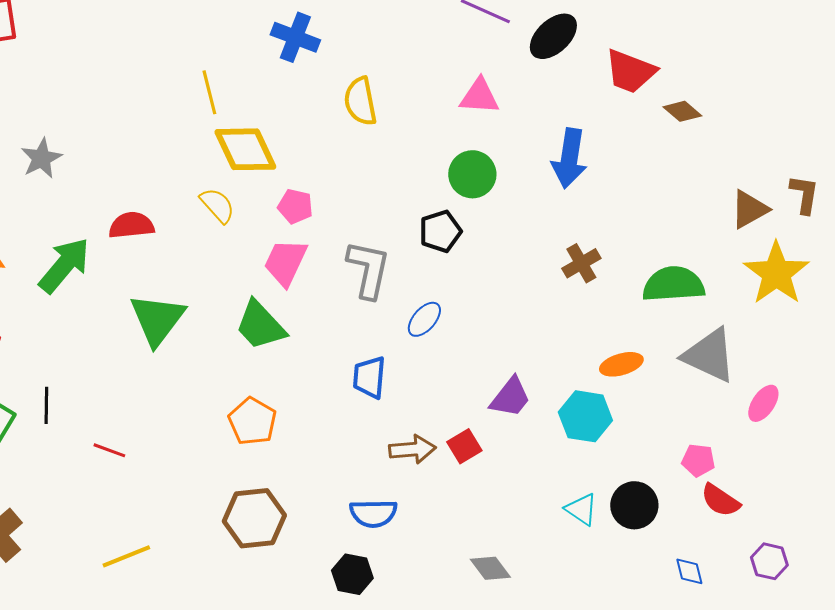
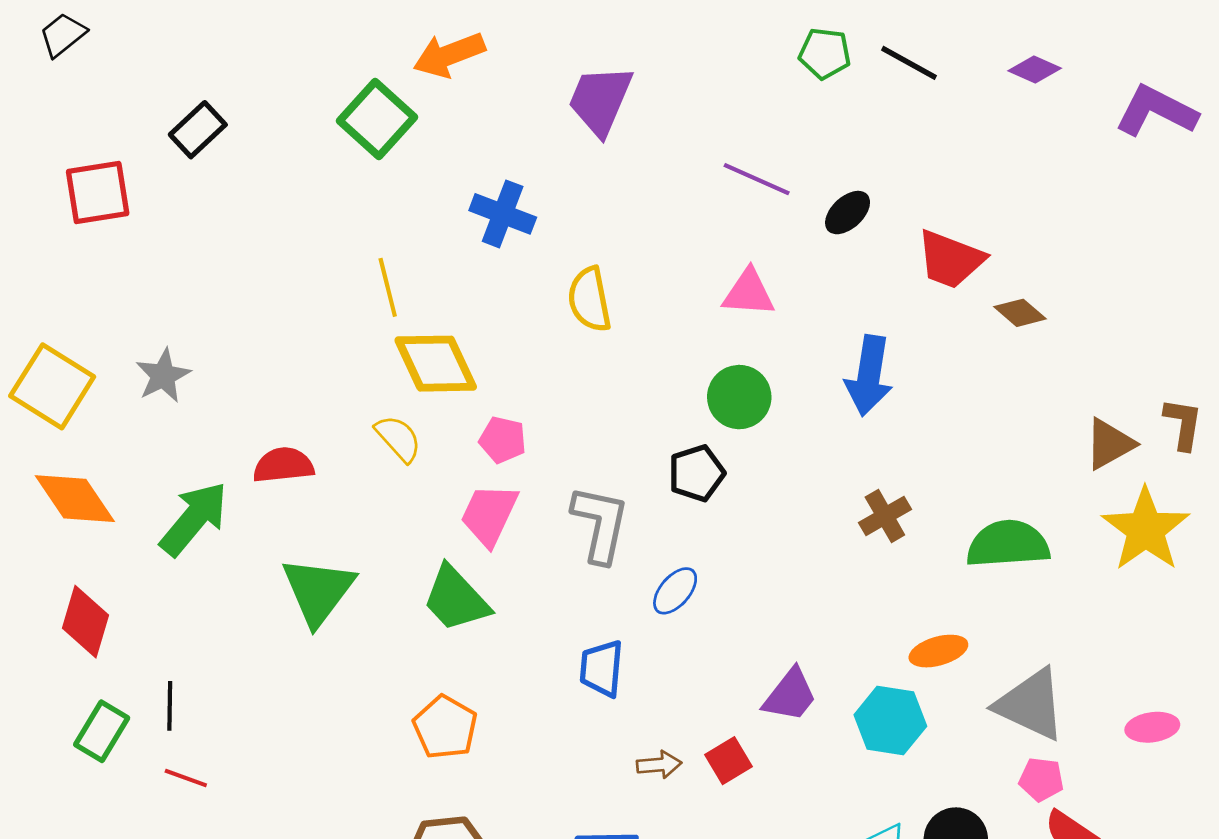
black ellipse: (553, 36) -> (848, 213), size x0.7
gray triangle: (709, 355) -> (1031, 704), moved
pink ellipse: (763, 403) -> (1152, 727), moved, turned 48
brown arrow: (412, 449) -> (659, 765), size x0.7
red line: (109, 450) -> (186, 778), moved

